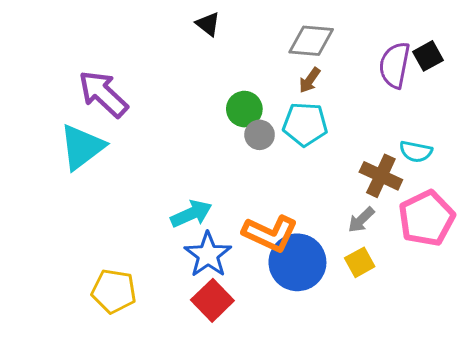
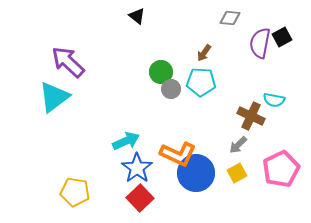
gray diamond: (311, 41) -> (230, 18), moved, size x0.7
pink pentagon: (426, 218) -> (281, 169), moved

